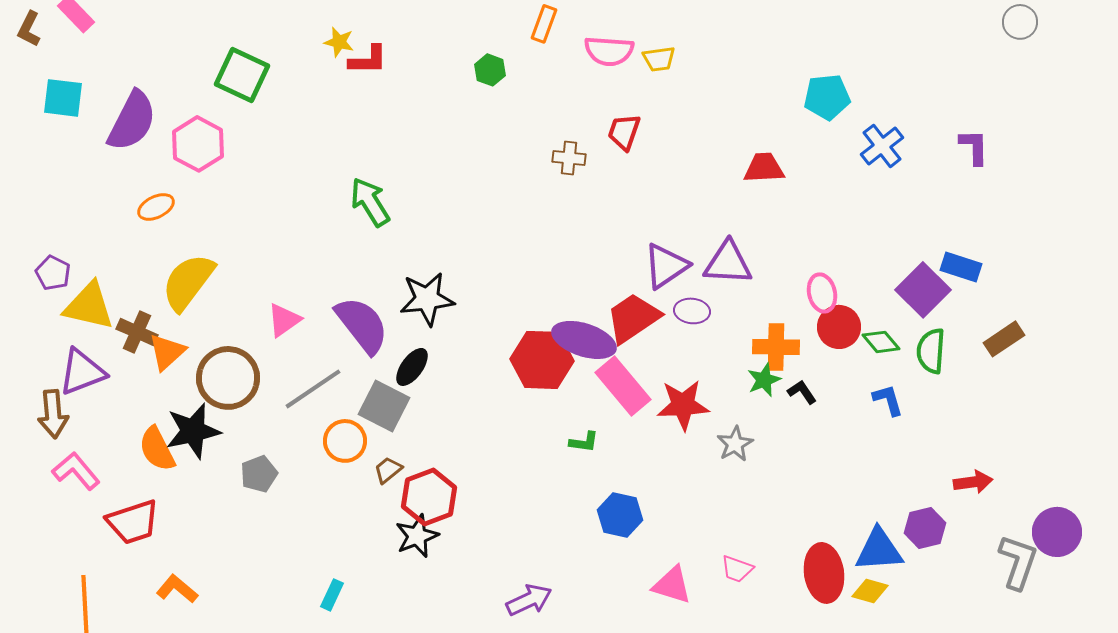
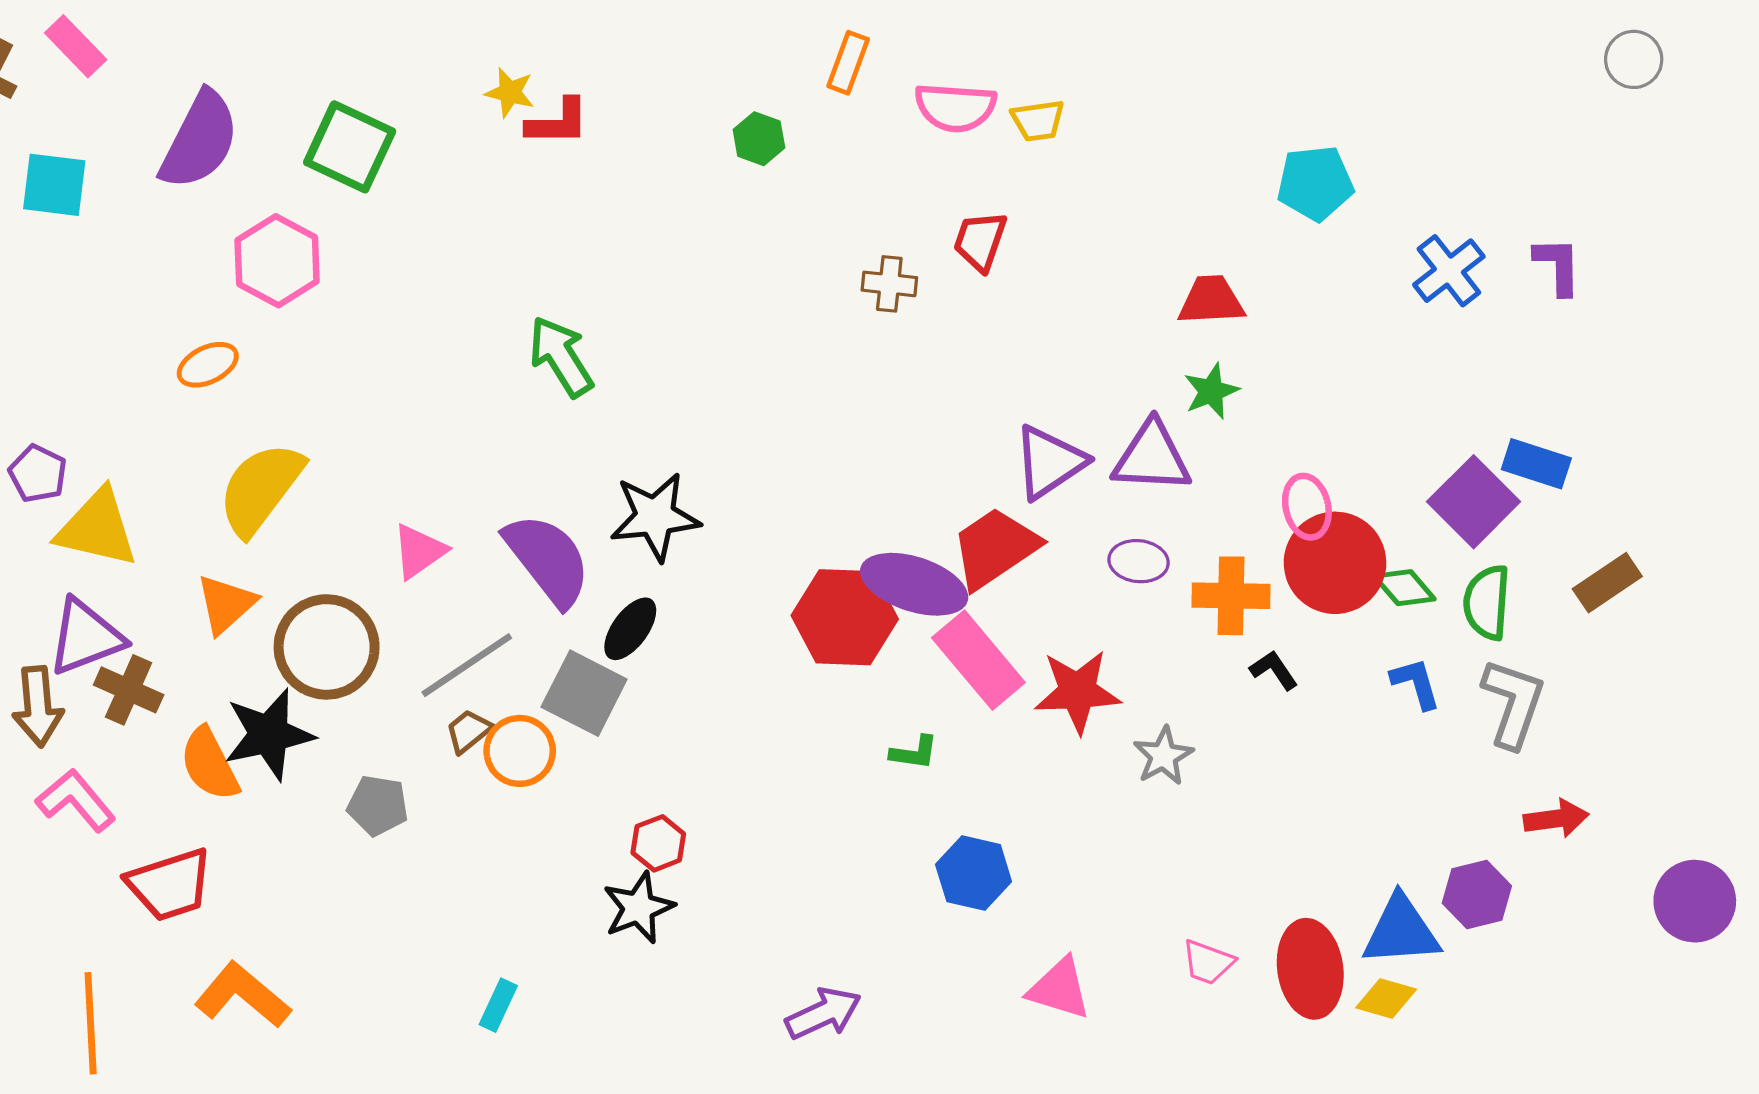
purple semicircle: (132, 121) -> (200, 140), moved
blue cross: (882, 146) -> (1449, 271), moved
purple ellipse: (692, 311) -> (1139, 561), moved
red circle: (839, 327) -> (1335, 563), size x1.4
brown cross: (137, 332) -> (129, 690), moved
green star: (764, 380) -> (1211, 391), moved
brown trapezoid: (388, 470) -> (469, 731), moved
gray pentagon: (259, 474) -> (378, 805), turned 30
red hexagon: (429, 497) -> (658, 843), size x0.6
gray L-shape: (1018, 562) -> (1513, 703), moved
pink trapezoid: (737, 569) -> (1208, 962), moved
orange L-shape: (177, 589) -> (242, 995), size x1.4

